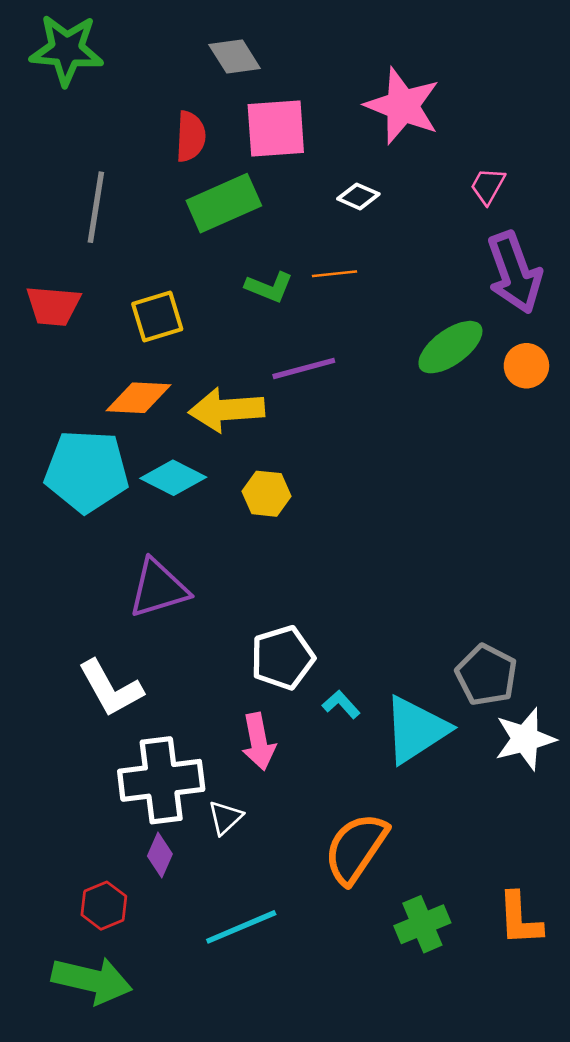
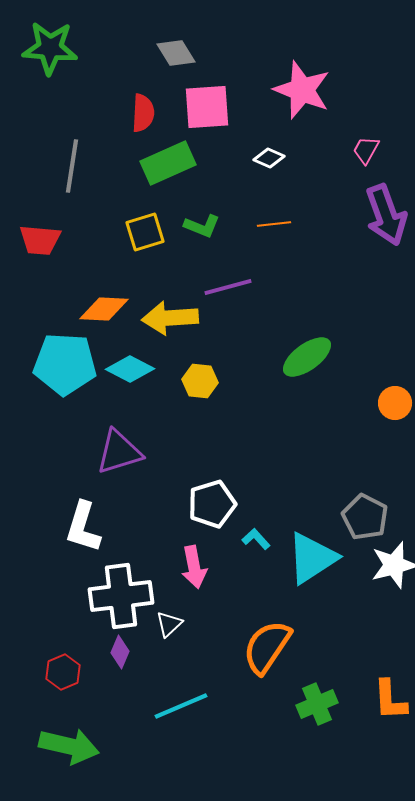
orange line: (334, 274) -> (274, 224), moved
yellow square: (157, 316) -> (145, 232), moved
green ellipse: (450, 347) -> (307, 357), moved
orange circle: (526, 366) -> (395, 403), moved
white L-shape: (111, 688) -> (83, 527), turned 46
red hexagon: (104, 906) -> (63, 672), moved

